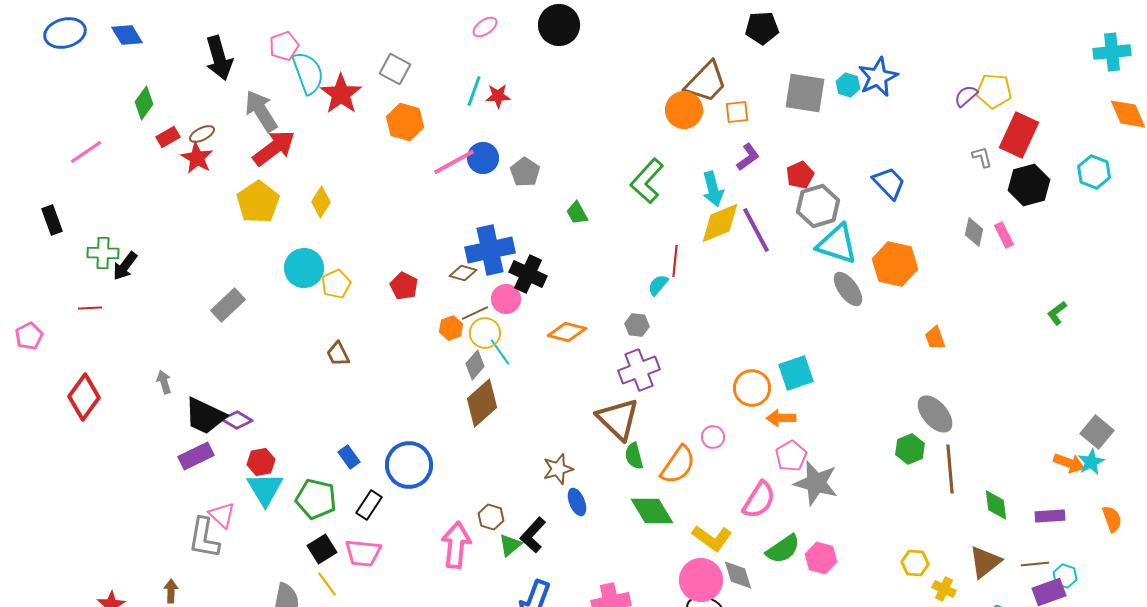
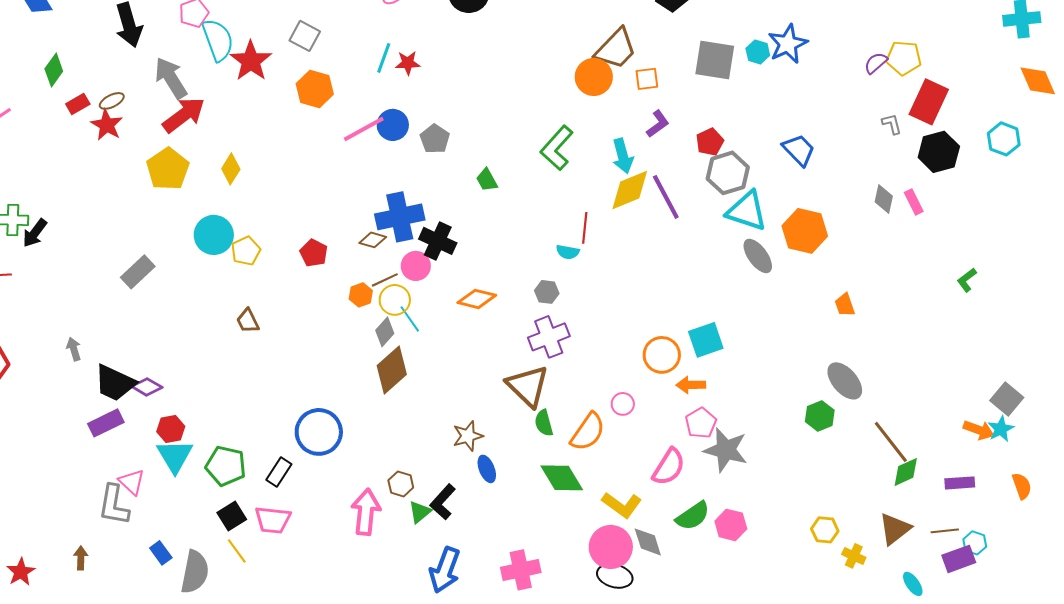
cyan semicircle: (658, 285) -> (568, 252), turned -120
blue rectangle: (349, 457) -> (161, 553), moved
brown line: (950, 469) -> (891, 442), moved, turned -33
green diamond: (996, 505) -> (906, 472), turned 72

